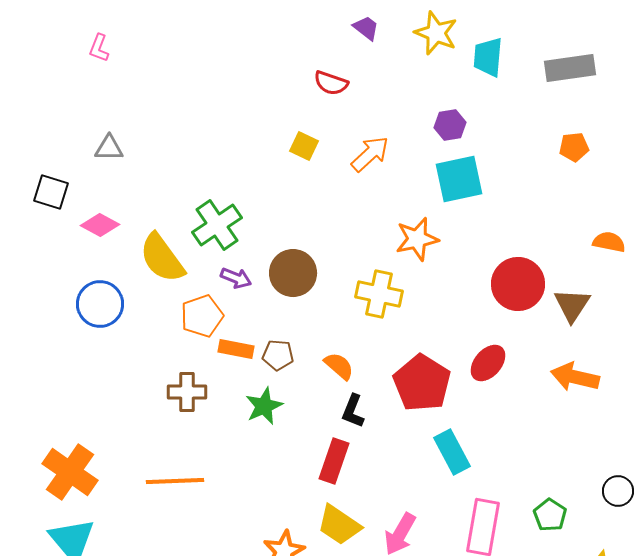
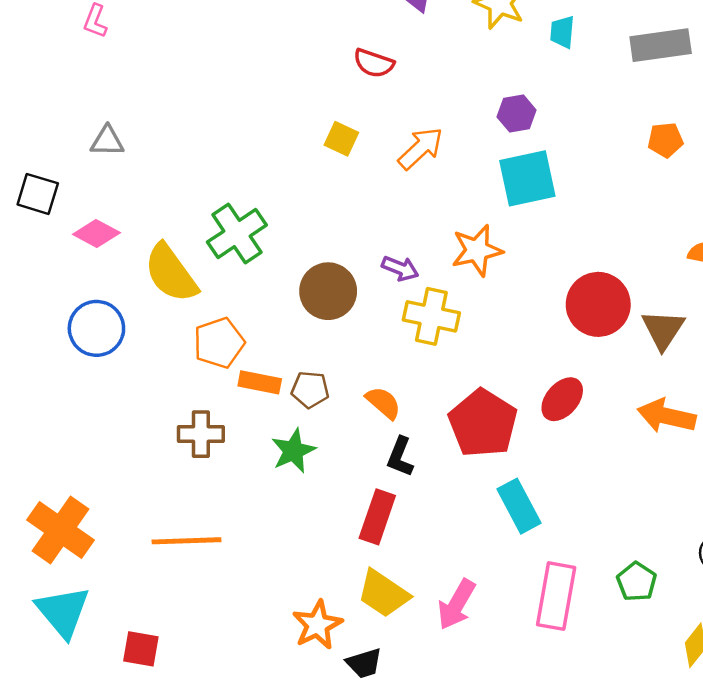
cyan trapezoid: (488, 57) -> (562, 32), size x0.7
purple arrow: (236, 278) -> (400, 268), moved

